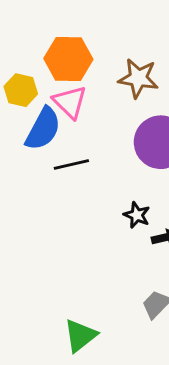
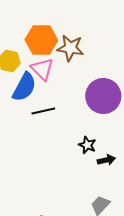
brown star: (138, 78) -> (70, 48), moved

